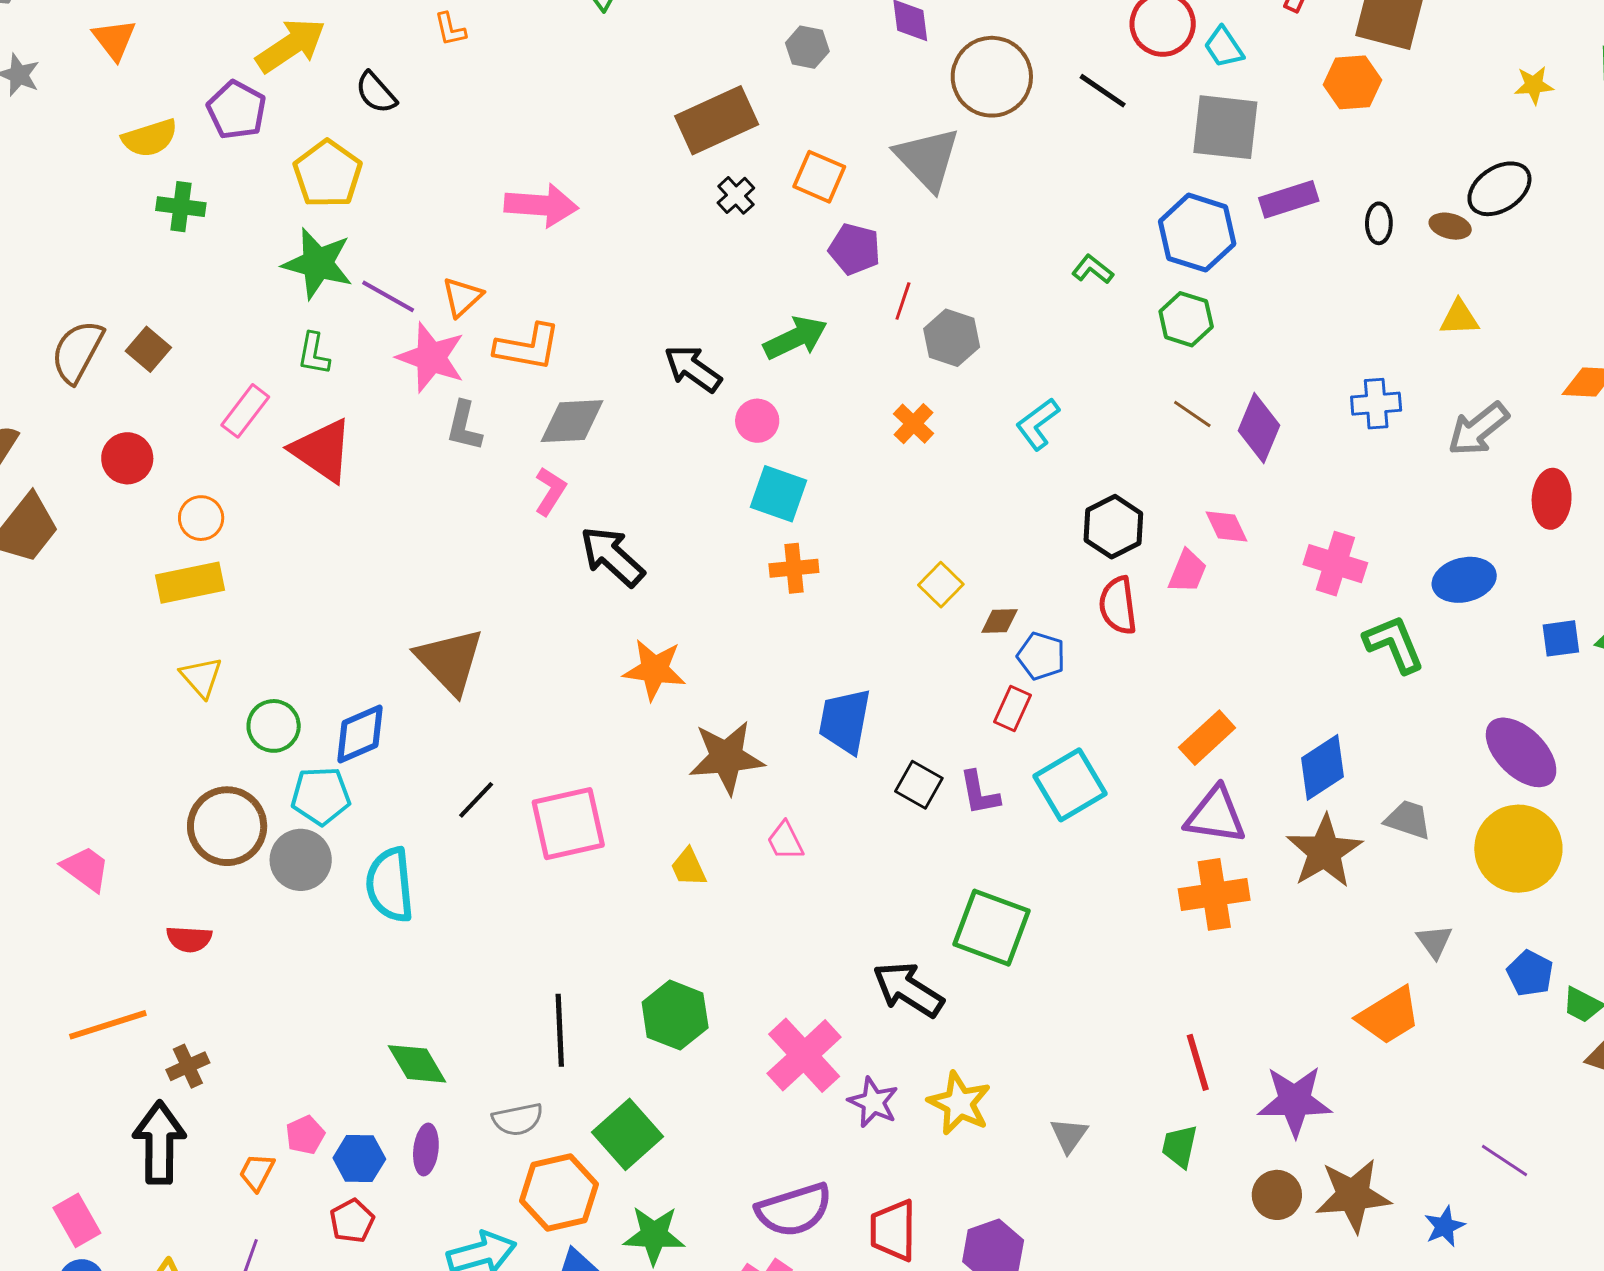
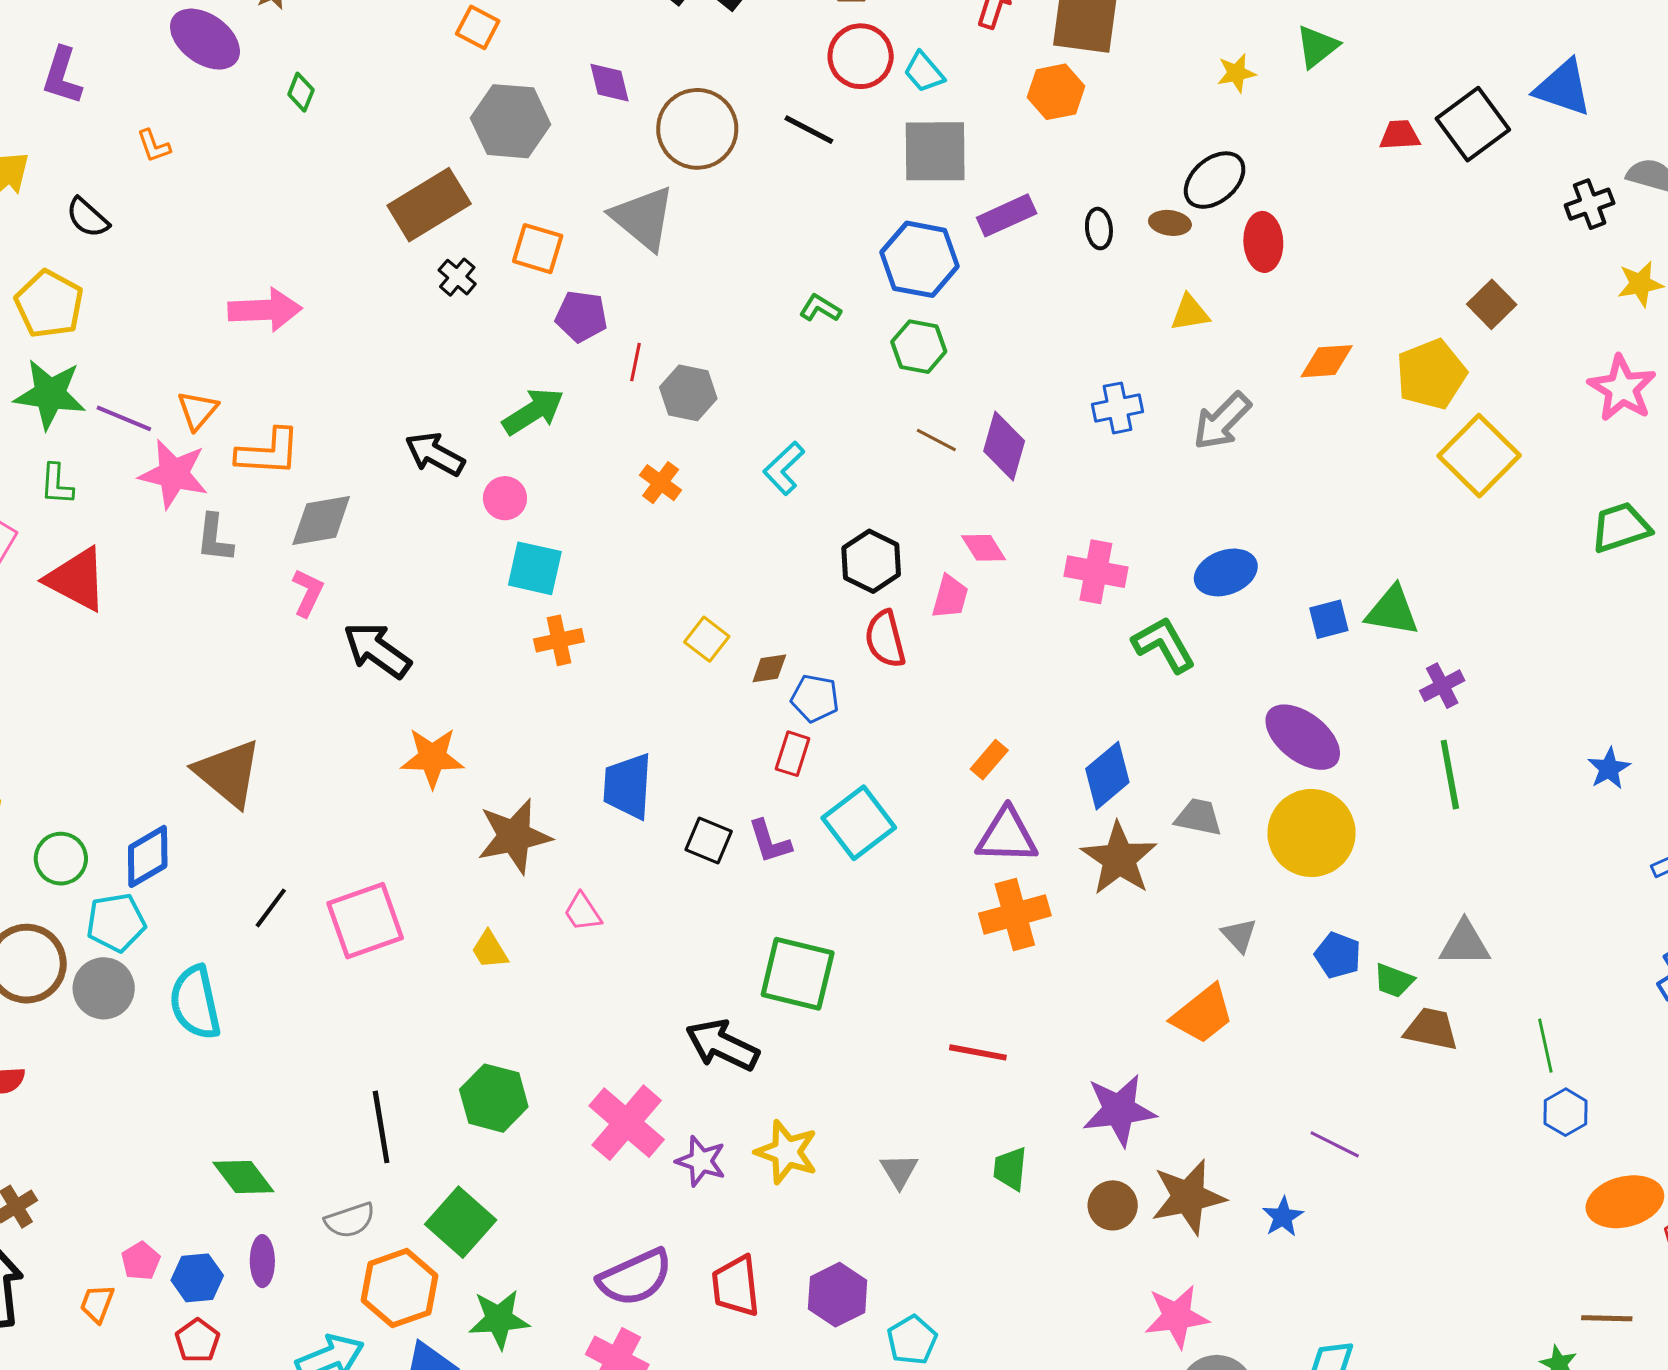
gray hexagon: (807, 47) -> (511, 121), size x1.8
red ellipse: (1552, 499) -> (1263, 242), moved
orange rectangle: (1207, 738) -> (989, 760), size x0.7
red line: (1198, 1062) -> (978, 1052), moved, turned -56

